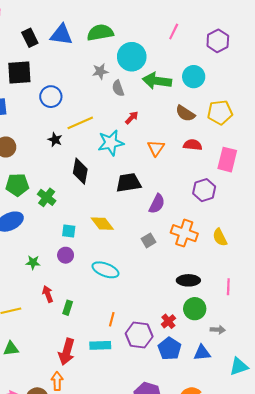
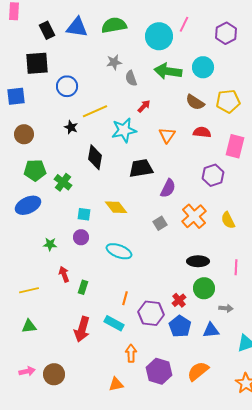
cyan circle: (132, 57) -> (159, 36), moved
orange cross: (184, 233) -> (194, 216), turned 30
cyan rectangle: (100, 345) -> (114, 323), turned 30
orange arrow: (57, 381) -> (131, 353), moved

